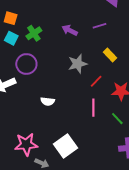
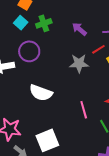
red line: (96, 81) -> (98, 49), moved
white semicircle: (48, 101) -> (41, 93), size x1.6
pink line: (93, 108) -> (84, 110), turned -30

